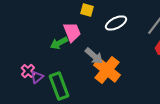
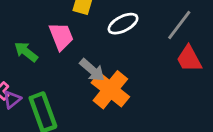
green arrow: (59, 43) -> (26, 52), moved, turned 66

